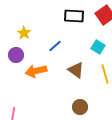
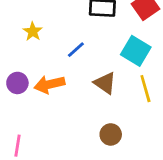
cyan square: (98, 47) -> (136, 51), size x1.5
purple circle: (16, 55) -> (17, 83), moved

